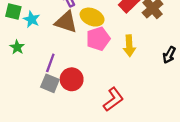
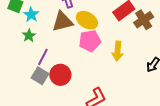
brown triangle: (66, 22) -> (62, 21), turned -40
green star: (17, 47) -> (29, 36), moved

